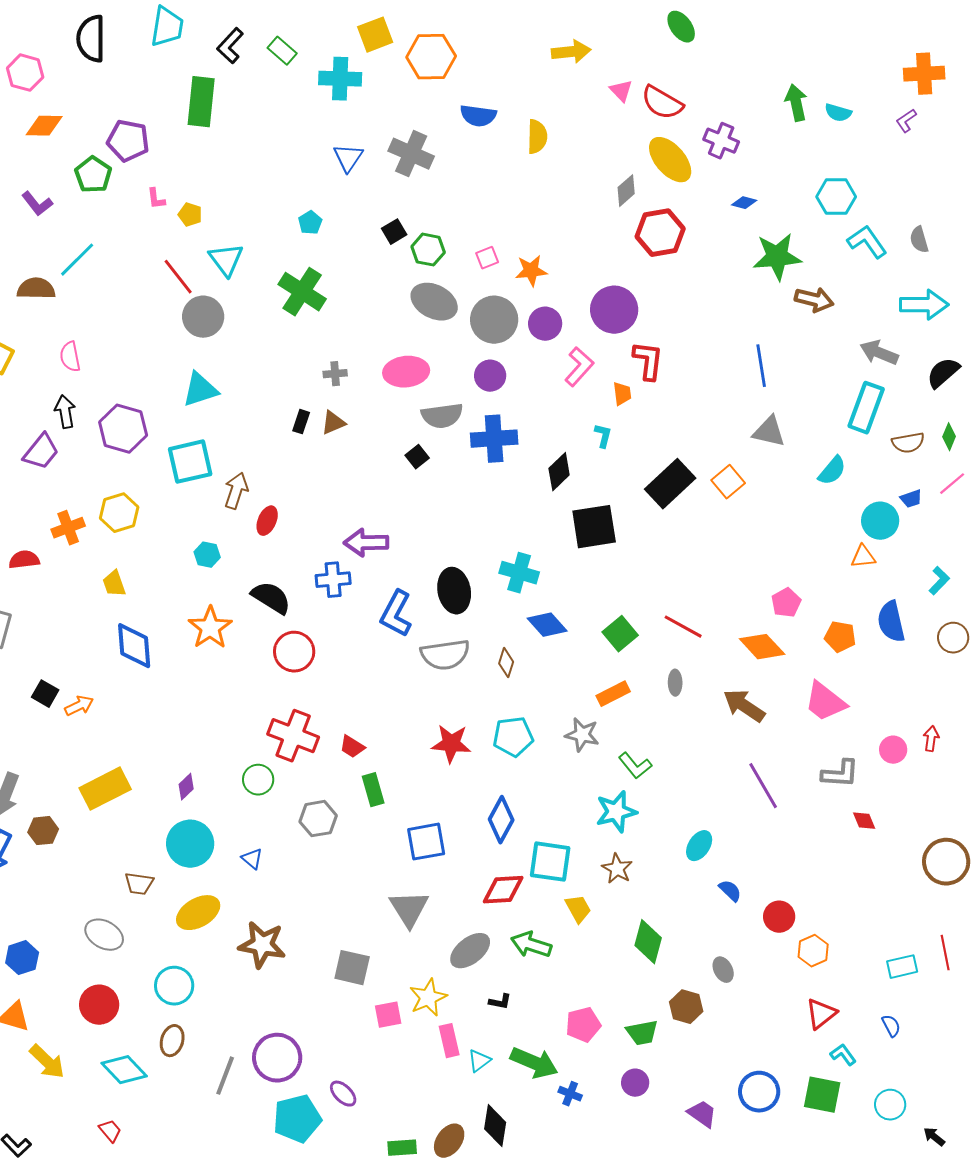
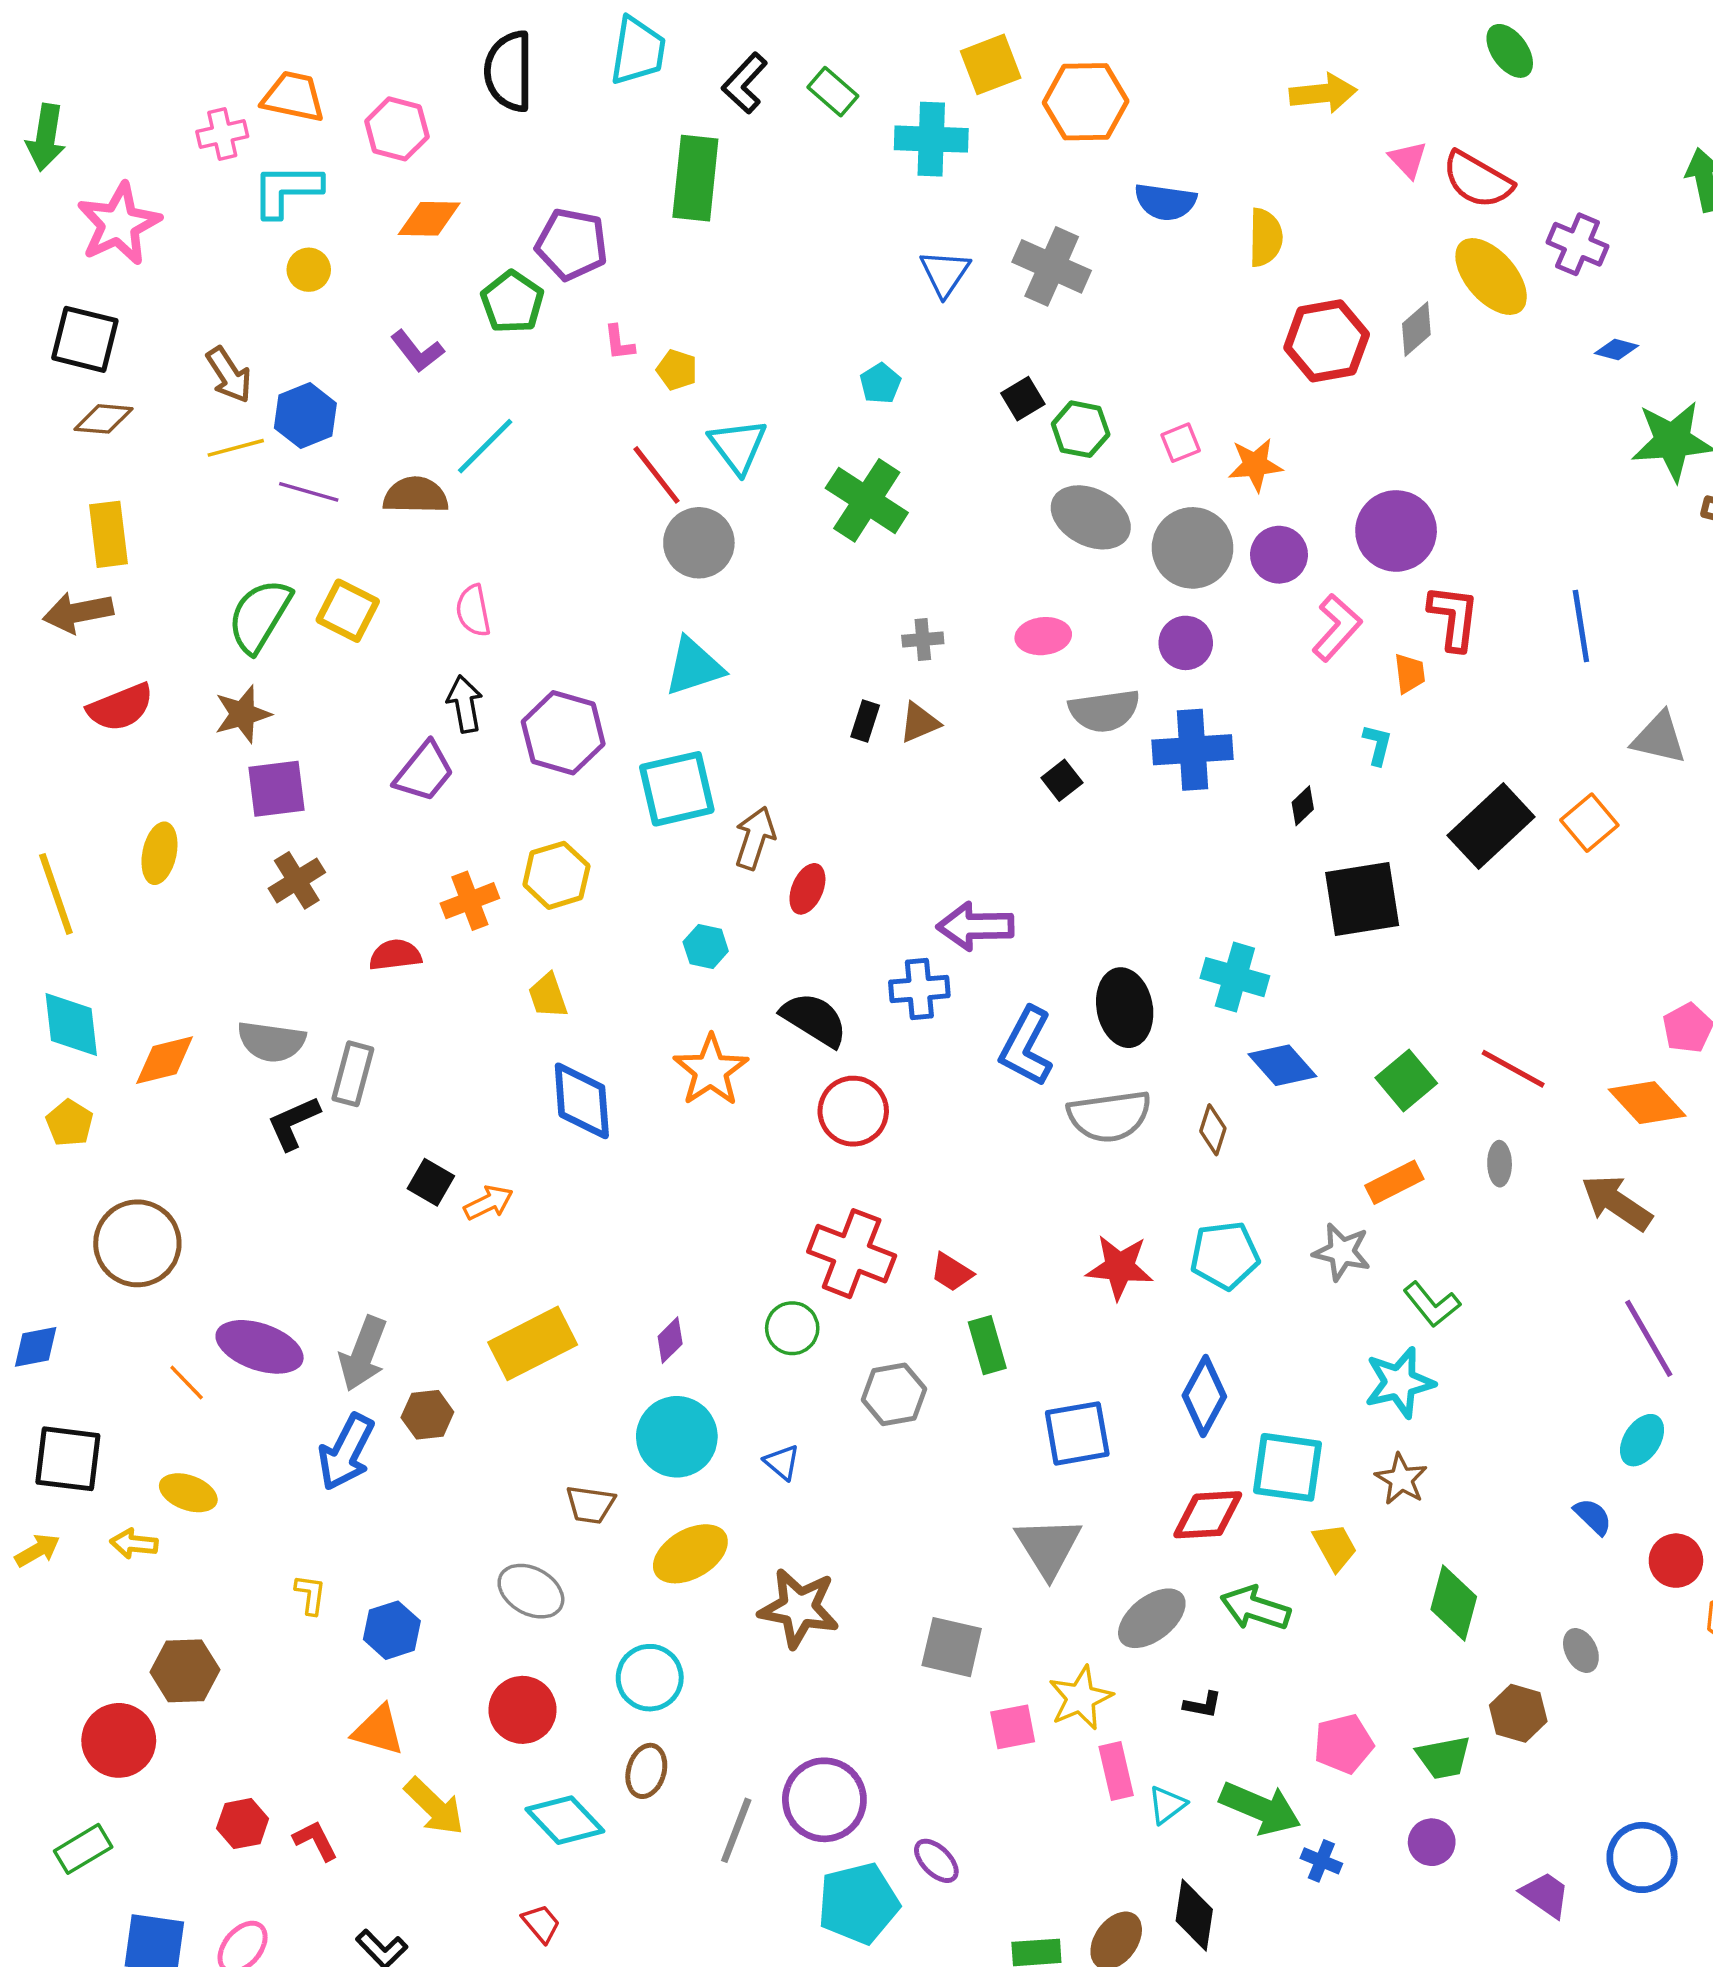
red hexagon: (660, 233) -> (1327, 341), moved
blue line: (761, 366) -> (1581, 626), moved
pink ellipse: (406, 372) -> (1043, 636), size x0.7
black diamond: (559, 472) -> (1303, 806), size x0.6
cyan ellipse: (699, 846) -> (1642, 1440), moved

